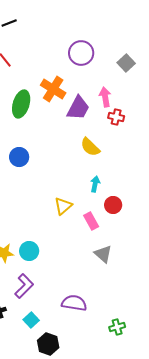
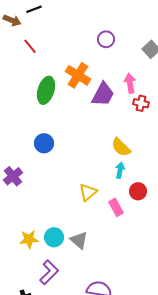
purple circle: (81, 53) -> (106, 39), size x0.7
yellow semicircle: (90, 147) -> (121, 147), moved
gray triangle: (103, 254) -> (79, 240), moved

